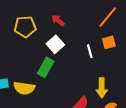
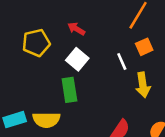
green rectangle: (46, 67) -> (69, 90), turned -30
yellow arrow: (102, 88) -> (143, 85), moved

